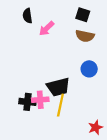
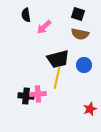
black trapezoid: (58, 87) -> (58, 59), moved
yellow line: (60, 105) -> (57, 78), moved
red star: (95, 127) -> (90, 109), moved

